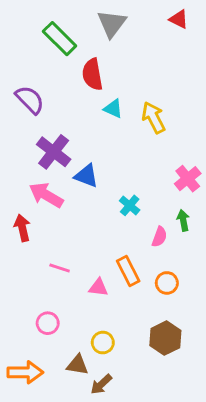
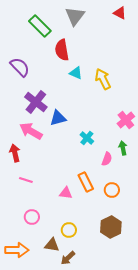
blue triangle: (86, 176) -> (58, 118), turned -36
pink line: (60, 268) -> (26, 180), moved

